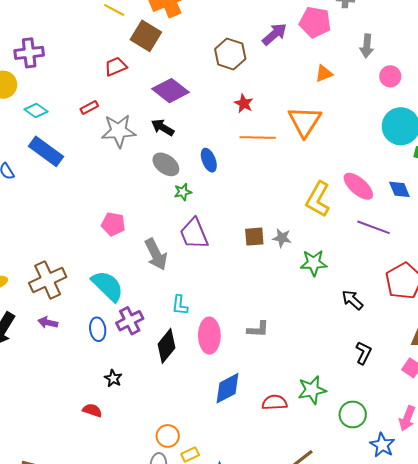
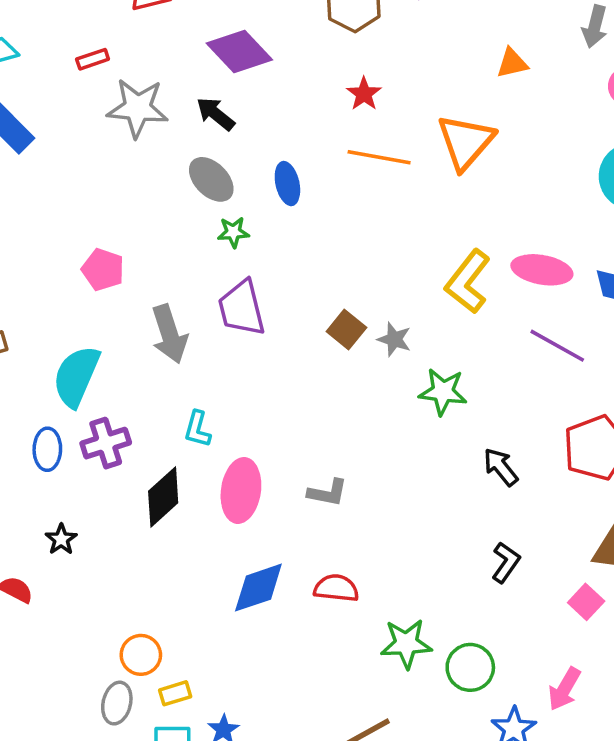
pink ellipse: (358, 186) -> (542, 270), turned -40
brown square: (254, 237) -> (346, 330), turned 35
cyan semicircle: (108, 286) -> (76, 376), turned -120
green star: (312, 390) -> (406, 644), moved
red semicircle: (275, 402) -> (336, 588), moved

